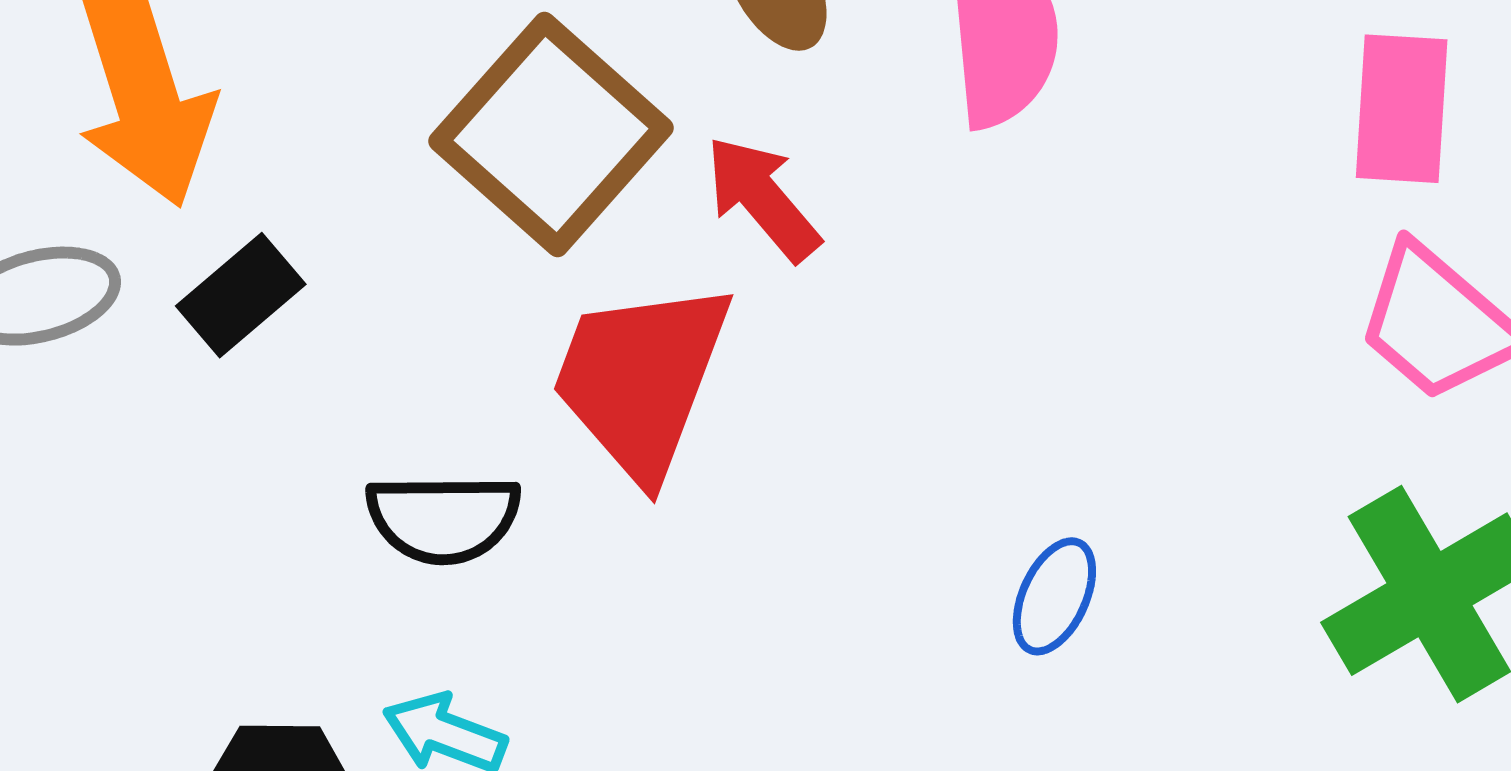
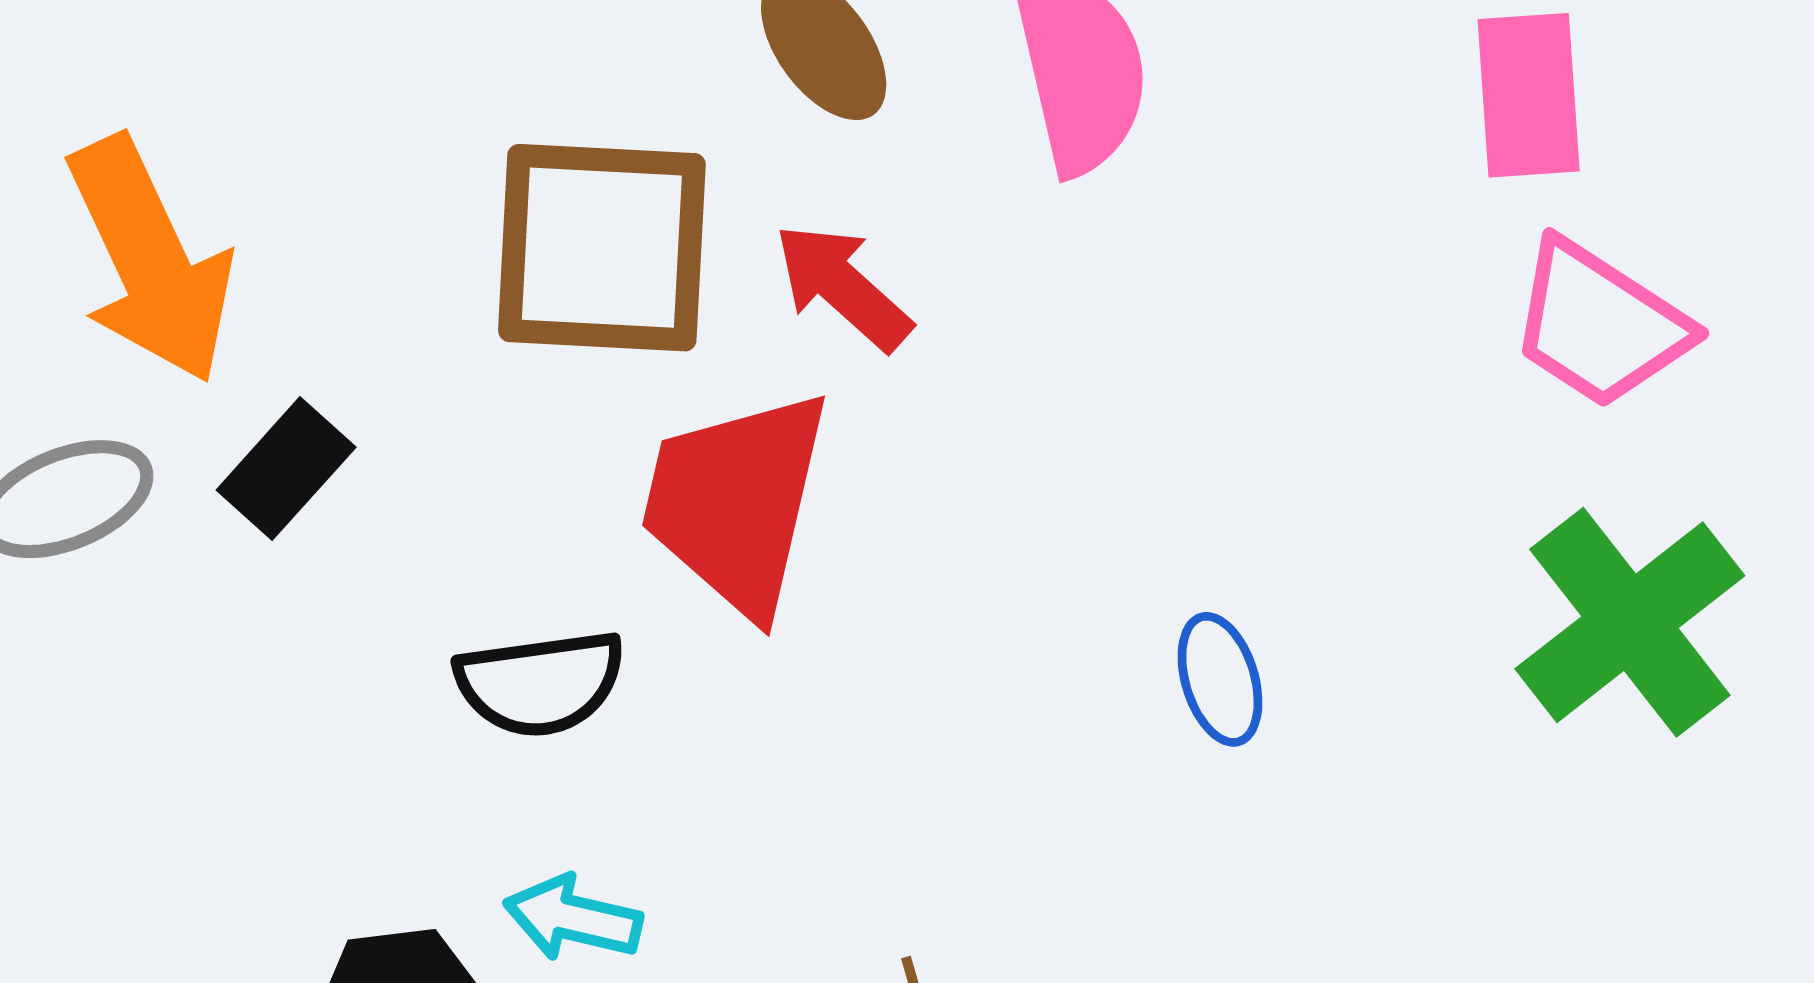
brown square: (551, 135) -> (602, 248), turned -31
blue ellipse: (1054, 596) -> (1220, 679), turned -34

